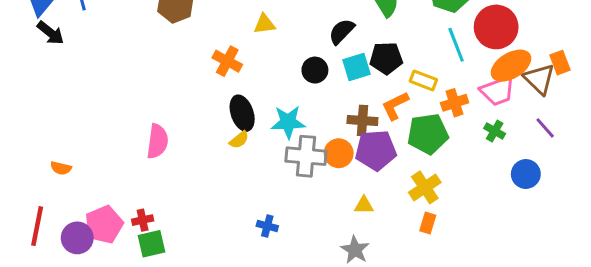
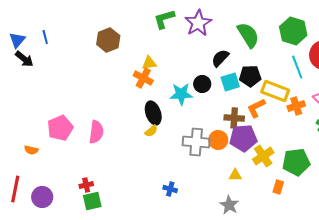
yellow triangle: (264, 24) -> (149, 63), moved
yellow rectangle: (423, 80) -> (275, 91), size x1.5
cyan star: (288, 122) -> (181, 94), moved
green pentagon: (428, 134) -> (296, 162), moved
yellow cross: (425, 187) -> (263, 156), moved
pink pentagon: (104, 225) -> (60, 128), moved

